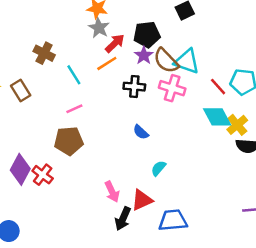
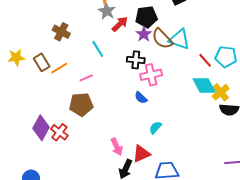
orange line: (107, 63) -> (59, 68), moved
cyan line: (74, 75) -> (98, 49), moved
pink cross: (172, 88) -> (151, 75), moved, turned -30

